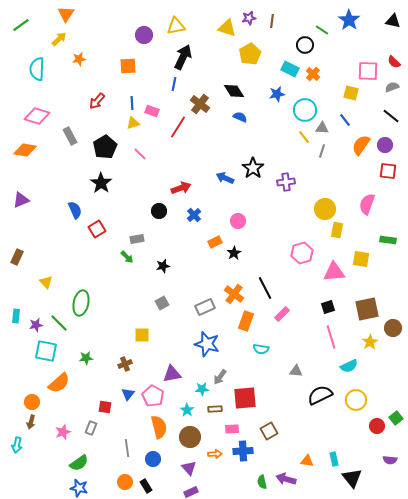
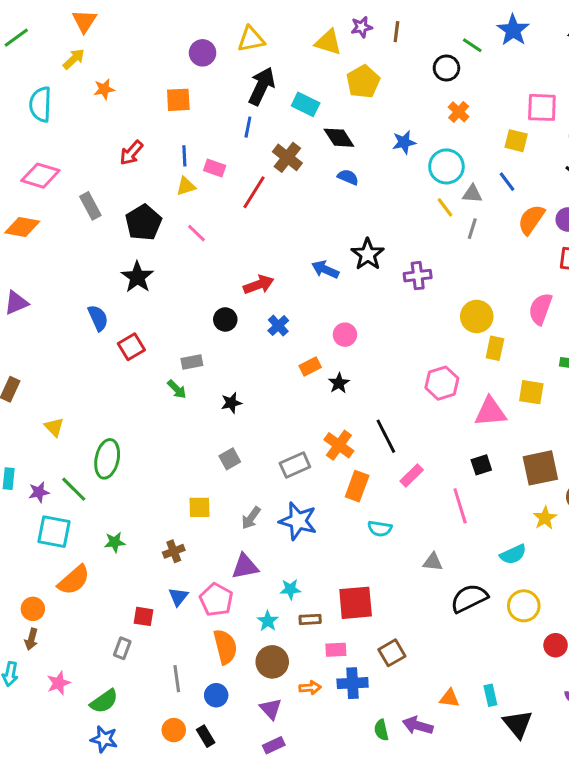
cyan rectangle: (290, 69) -> (306, 104), moved
pink line: (331, 337) -> (460, 506), moved
gray arrow: (220, 377) -> (251, 518), moved
pink star: (63, 432) -> (59, 683), moved

